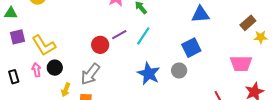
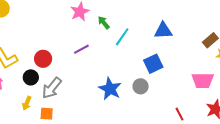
cyan line: (143, 36) -> (122, 37), moved
red circle: (100, 45) -> (43, 59), moved
black circle: (55, 68) -> (31, 77), moved

